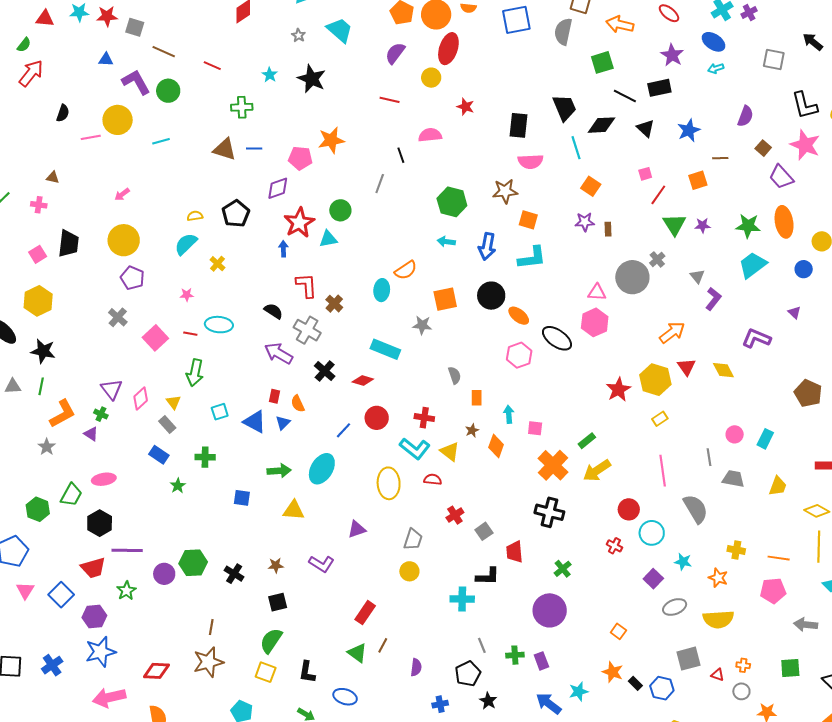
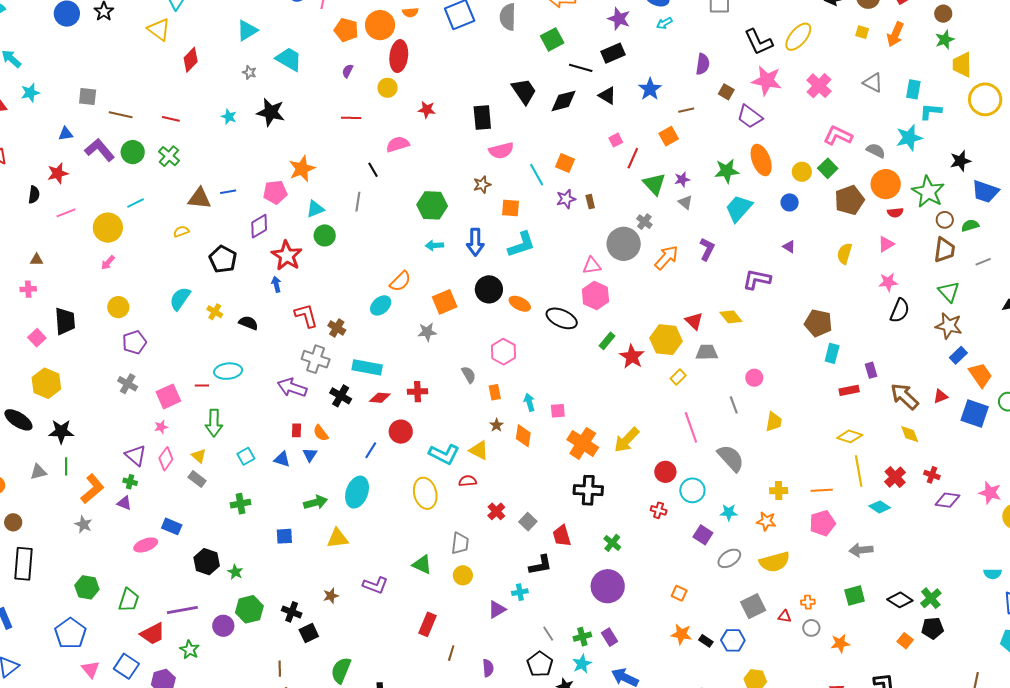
red star: (107, 16) -> (58, 173), moved
purple semicircle: (395, 53) -> (348, 71), size x0.6
green cross: (242, 107) -> (169, 156), moved, turned -35
yellow circle: (118, 120) -> (108, 228), moved
cyan line: (576, 148) -> (537, 175), moved
brown star: (505, 191) -> (482, 185), size x0.7
yellow semicircle: (195, 216) -> (181, 231), moved
cyan triangle: (328, 239) -> (315, 209), moved
yellow circle: (124, 240) -> (118, 307), size x0.7
gray triangle: (697, 276) -> (685, 202), moved
purple pentagon: (132, 278) -> (134, 342), turned -30
cyan ellipse: (382, 290) -> (381, 305), turned 55
pink star: (187, 295) -> (161, 427), moved
black semicircle: (273, 311) -> (248, 323), moved
orange arrow: (672, 332) -> (666, 257), moved
pink square: (155, 338) -> (168, 396), turned 30
cyan rectangle: (385, 349) -> (367, 367), moved
pink hexagon: (519, 355) -> (503, 352), moved
red cross: (424, 418) -> (418, 392), moved
blue triangle: (255, 422) -> (282, 459), size x0.7
cyan rectangle: (765, 439) -> (832, 353), moved
green rectangle: (587, 441) -> (607, 341), moved
blue rectangle: (159, 455) -> (172, 526), moved
gray trapezoid: (733, 479) -> (707, 352), moved
green star: (178, 486) -> (235, 572), moved
yellow trapezoid: (778, 486) -> (774, 422), moved
green trapezoid: (71, 495) -> (129, 600), moved
black hexagon: (100, 523) -> (207, 562), moved
purple triangle: (357, 529) -> (497, 609), moved
cyan cross: (462, 599) -> (520, 592), size x0.7
black square: (278, 602) -> (309, 633), moved
green triangle: (357, 653) -> (422, 565), moved
cyan star: (579, 691) -> (582, 664), moved

